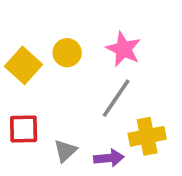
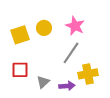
yellow square: (24, 65) -> (20, 35), turned 30

